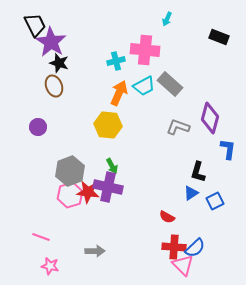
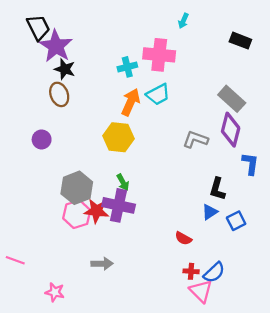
gray rectangle: (170, 84) -> (232, 99), moved
pink line: (41, 237) -> (15, 260), moved
red cross: (174, 247) -> (191, 271), size x0.6
gray arrow: (95, 251) -> (102, 264), moved

